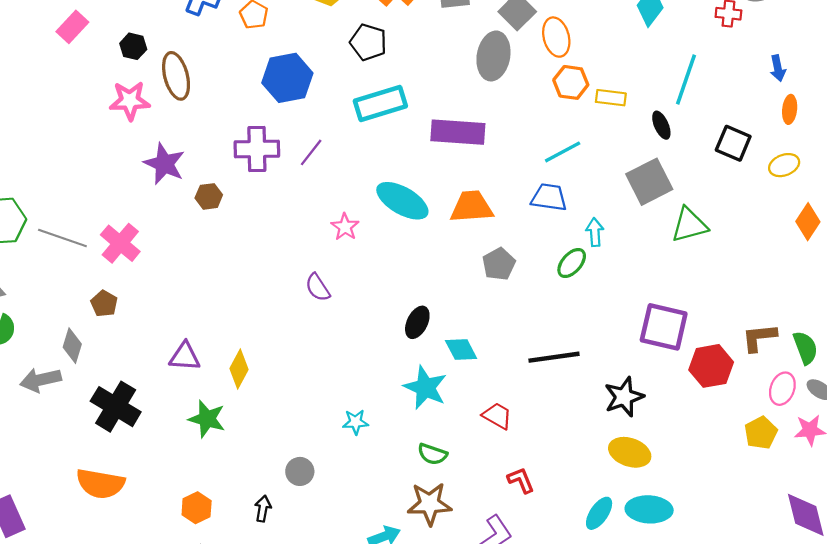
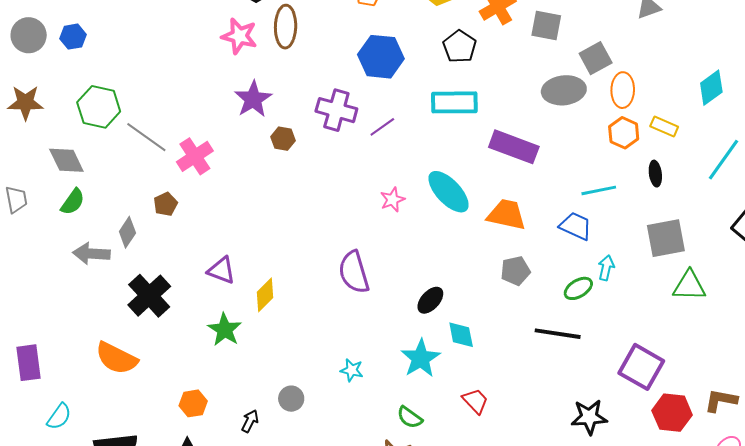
gray ellipse: (493, 56) -> (564, 90), turned 57
yellow rectangle: (611, 98) -> (664, 126), moved
black ellipse: (661, 125) -> (655, 174), moved
purple semicircle: (318, 287) -> (354, 272), moved, size x1.6
black line: (554, 357) -> (558, 334), moved

